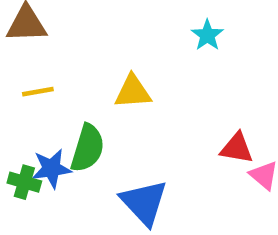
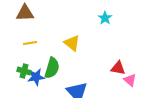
yellow triangle: (133, 92) -> (72, 43), turned 42
green cross: (24, 182) -> (24, 71), moved

